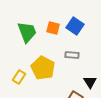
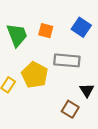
blue square: (75, 26) -> (81, 27), moved
gray rectangle: (72, 55) -> (67, 60), size x1.6

